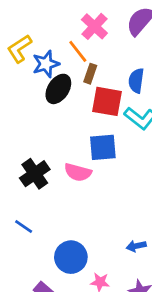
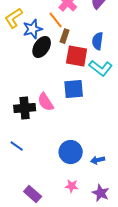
pink semicircle: (78, 172) -> (46, 102), moved, turned 42
black cross: (35, 174) -> (25, 108), turned 30
blue circle: (71, 257) -> (71, 152), moved

